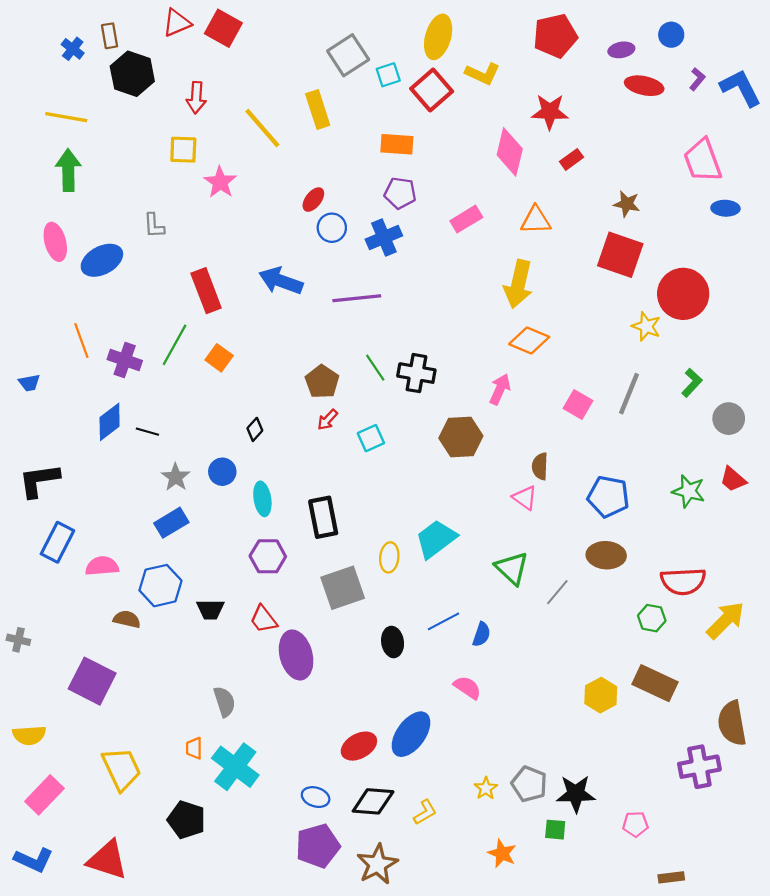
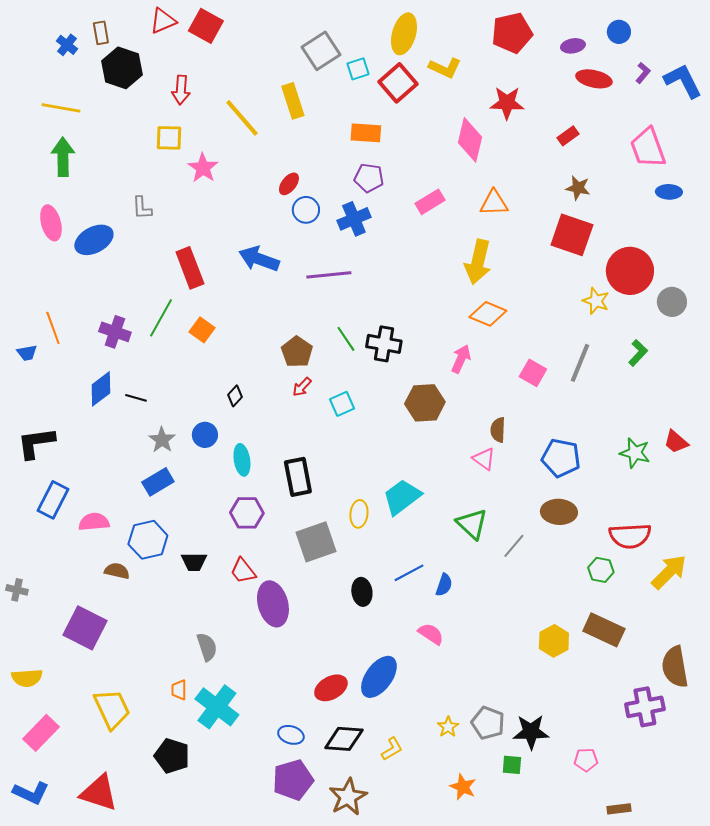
red rectangle: (571, 159) -> (568, 136), moved
orange line: (81, 341) -> (53, 328), moved
gray circle: (729, 419) -> (672, 302), moved

